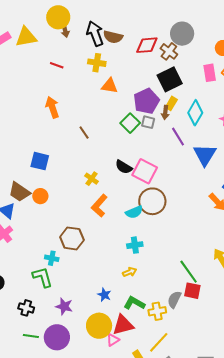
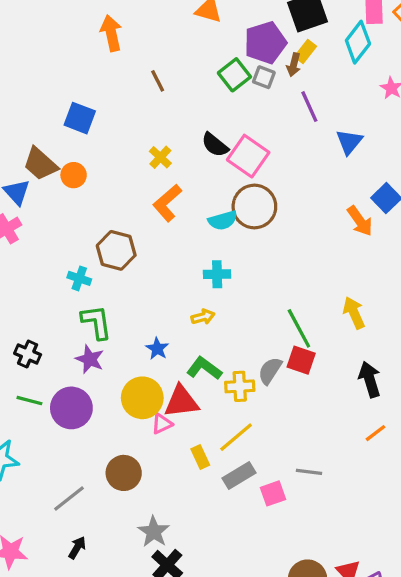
cyan diamond: (195, 113) -> (358, 42), moved
blue triangle: (205, 155) -> (349, 142), size x0.7
green L-shape: (43, 277) -> (96, 322), moved

